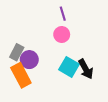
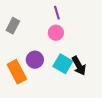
gray rectangle: (17, 52) -> (13, 26), moved
purple circle: (29, 60) -> (35, 60), moved

